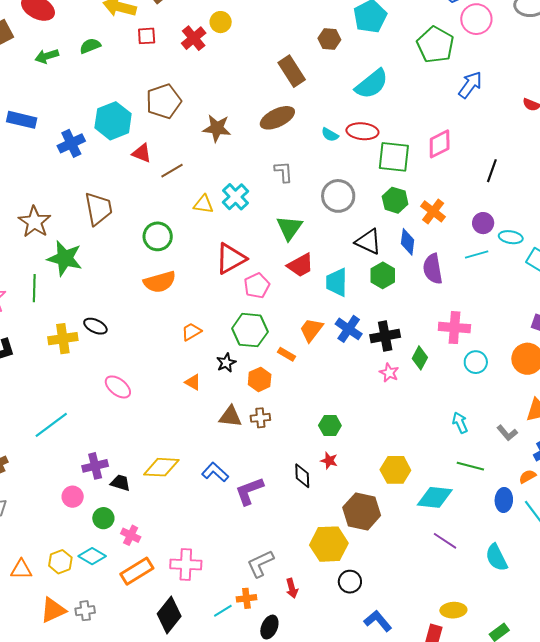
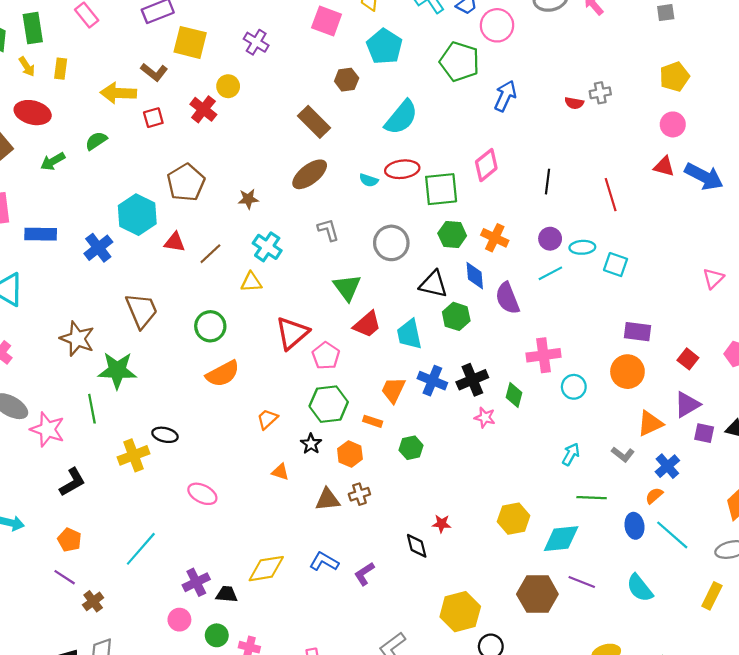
brown star: (217, 128) -> (248, 199), size x0.7
cyan cross: (235, 197) -> (267, 247), moved
cyan arrow: (460, 423) -> (571, 454), turned 65
green hexagon: (330, 425) -> (411, 448), moved
purple L-shape: (249, 491) -> (364, 574), size x0.7
brown hexagon: (362, 511) -> (537, 594), moved

